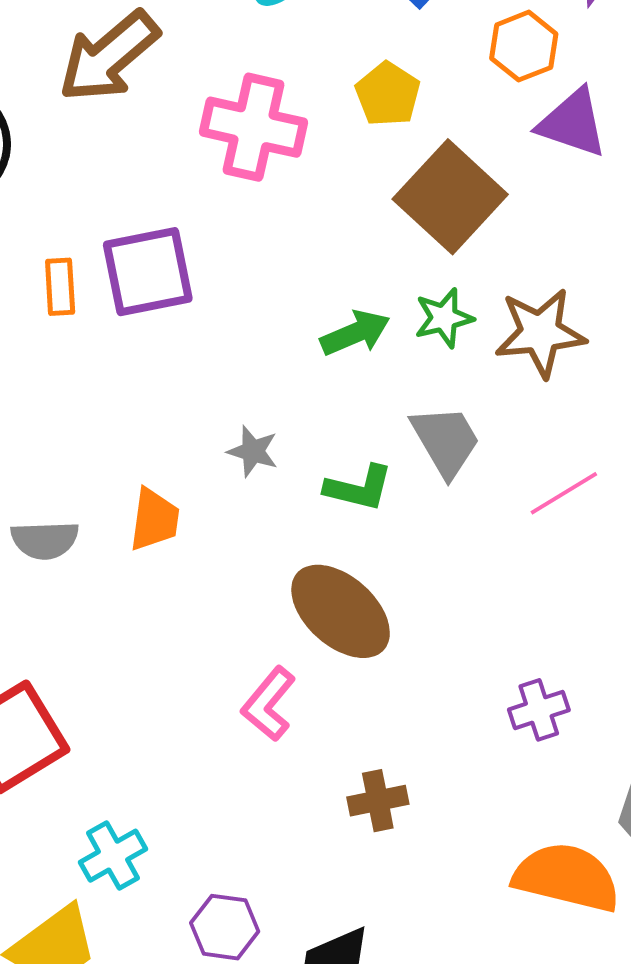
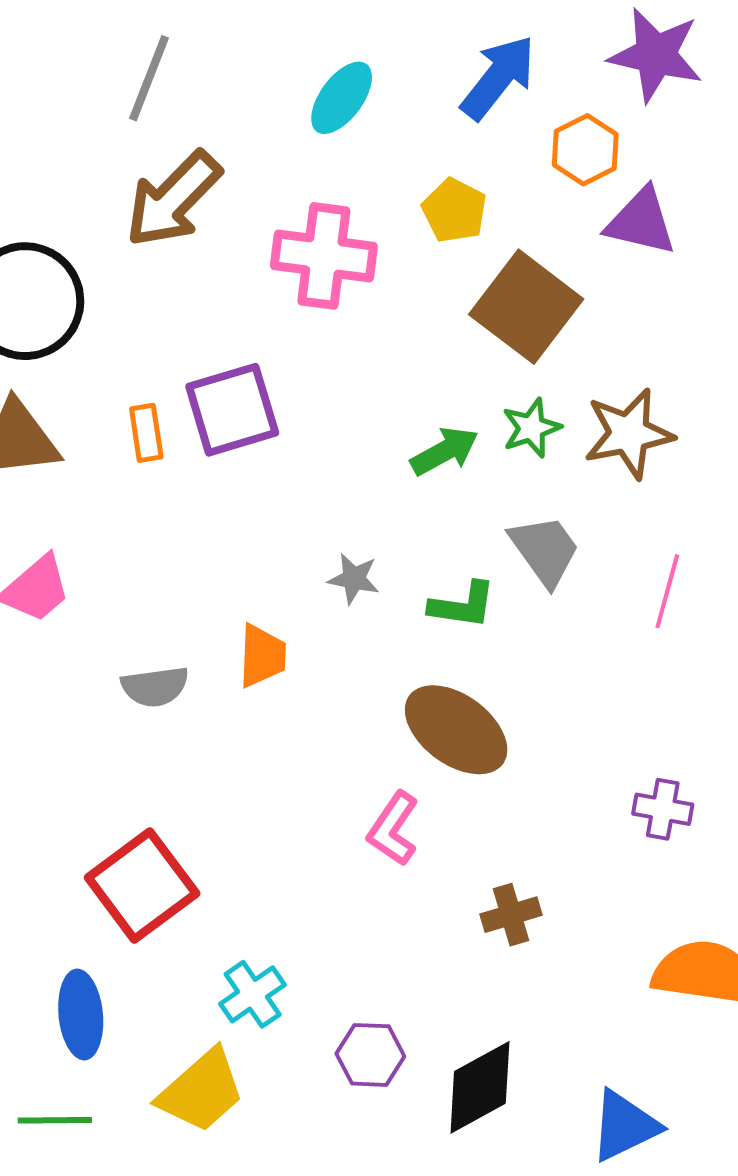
pink line: (564, 493) -> (667, 591), turned -38
purple cross: (539, 710) -> (663, 809), turned 34

